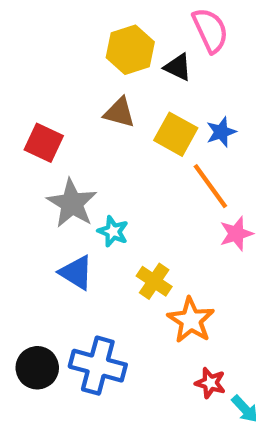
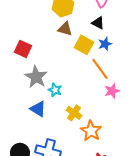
black triangle: (178, 67) -> (98, 23), moved
brown triangle: (119, 112) -> (65, 29), moved

